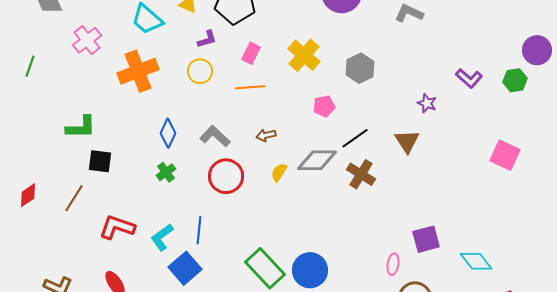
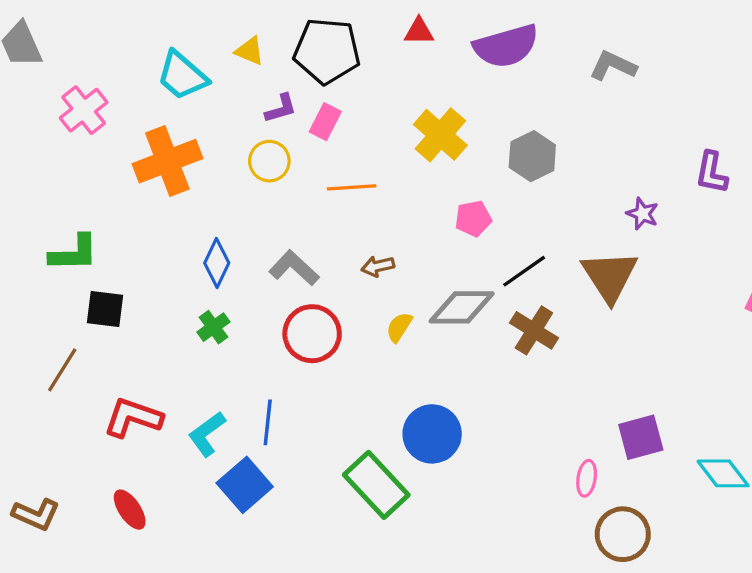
pink rectangle: (251, 53) -> (325, 122), moved
purple L-shape: (469, 78) -> (712, 173), turned 60
brown triangle: (407, 141) -> (610, 276), size x1.4
blue circle: (310, 270) -> (432, 434), moved

